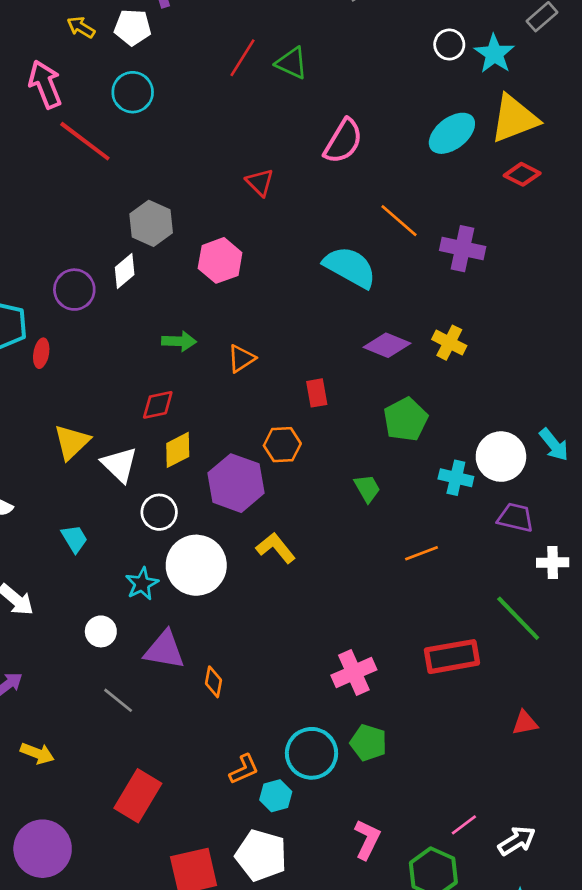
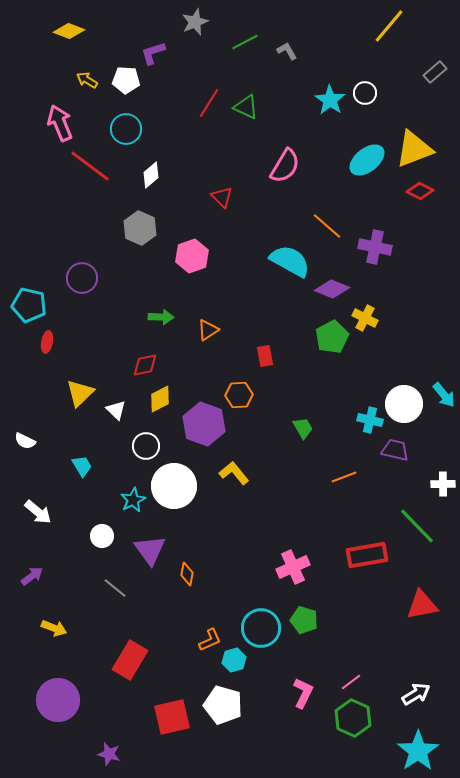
cyan star: (494, 54) -> (330, 100), moved
white diamond: (125, 271) -> (151, 175), moved
purple diamond: (387, 345) -> (332, 289), moved
red ellipse: (41, 353) -> (47, 342), moved
green pentagon: (406, 419) -> (332, 337), moved
white triangle: (119, 464) -> (116, 410), size x0.7
purple trapezoid: (516, 517) -> (395, 450), moved
purple triangle: (164, 650) -> (150, 550), turned 44
red triangle: (525, 723) -> (422, 605), size x1.6
pink line: (464, 825) -> (351, 682), moved

